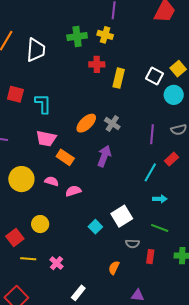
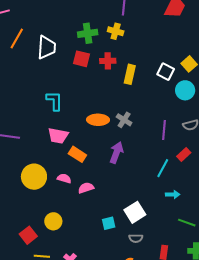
red square: (15, 94) -> (81, 59), moved
orange ellipse: (86, 123) -> (98, 120), turned 45
cyan square: (95, 227) -> (109, 223), turned 32
green line: (160, 228) -> (187, 223), moved
gray semicircle: (132, 244) -> (136, 238), moved

